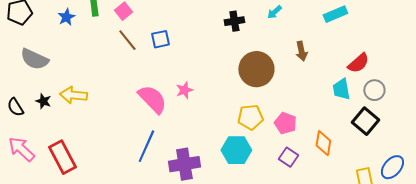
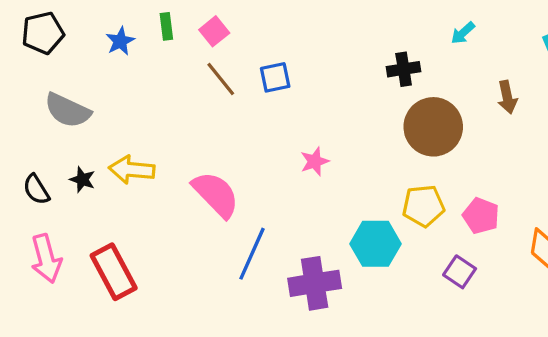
black cross: (234, 21) -> (404, 69), moved
pink semicircle: (152, 99) -> (216, 194), moved
pink arrow: (21, 149) -> (46, 259), turned -148
cyan hexagon: (236, 150) -> (376, 244), moved
purple square: (288, 157) -> (460, 272), moved

